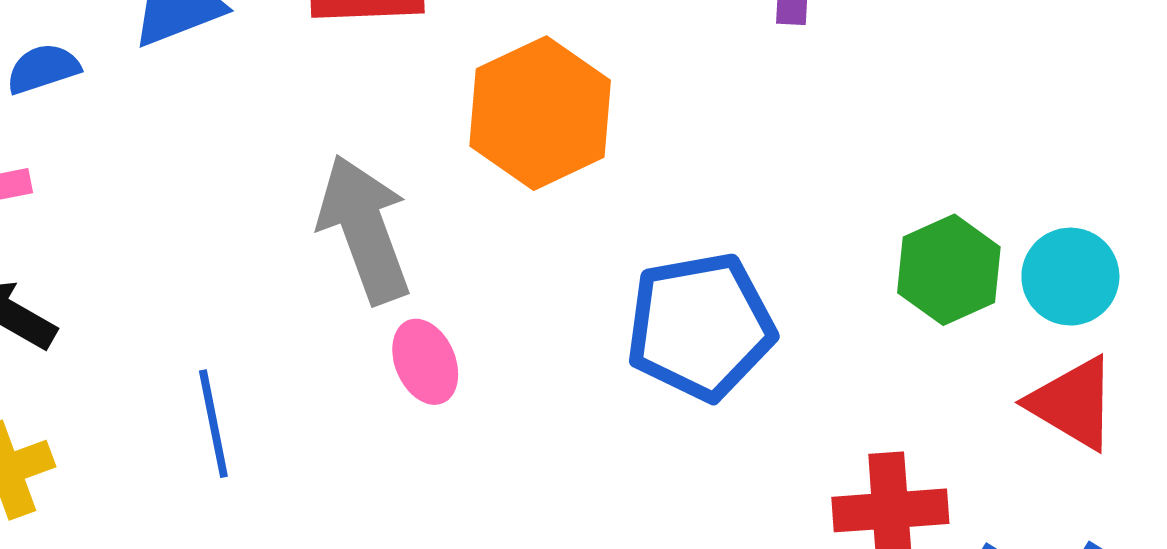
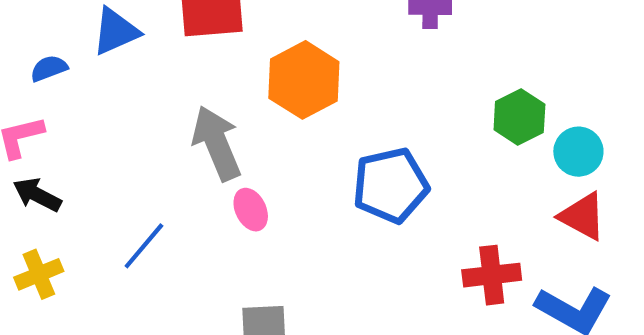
green hexagon: (949, 270) -> (519, 117), moved
blue line: (213, 424) -> (144, 246), turned 54

